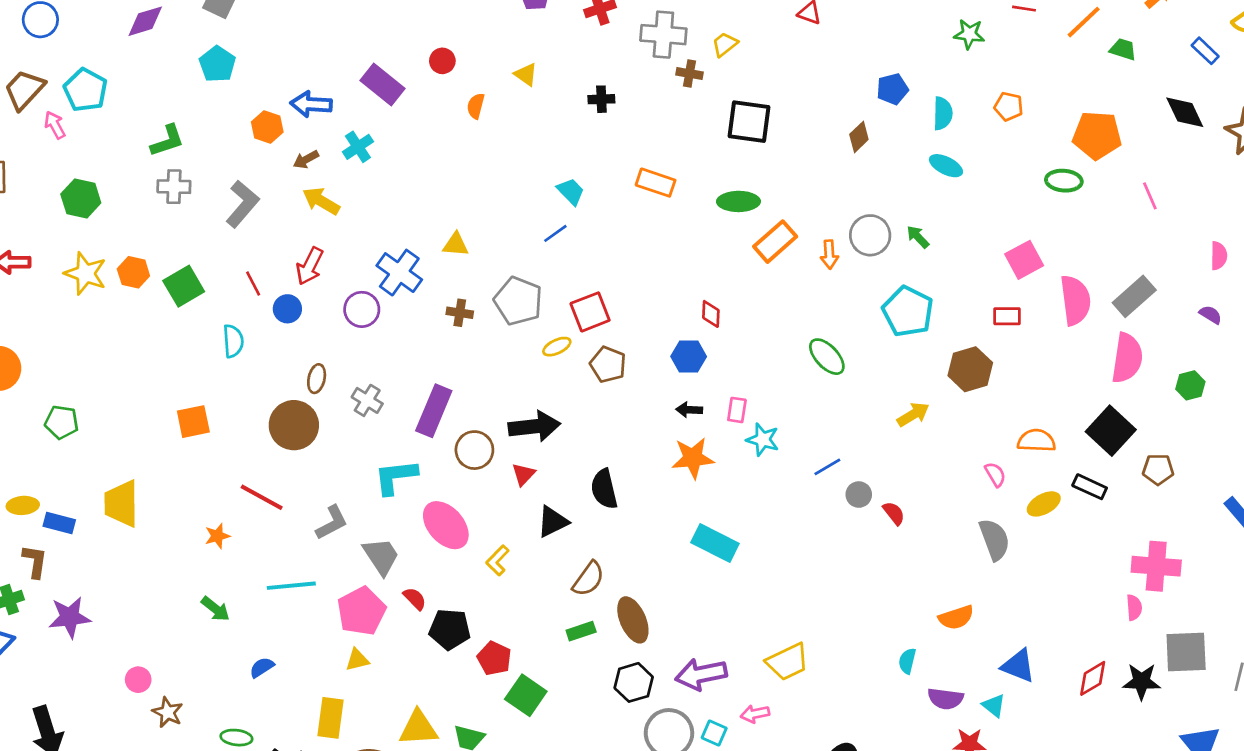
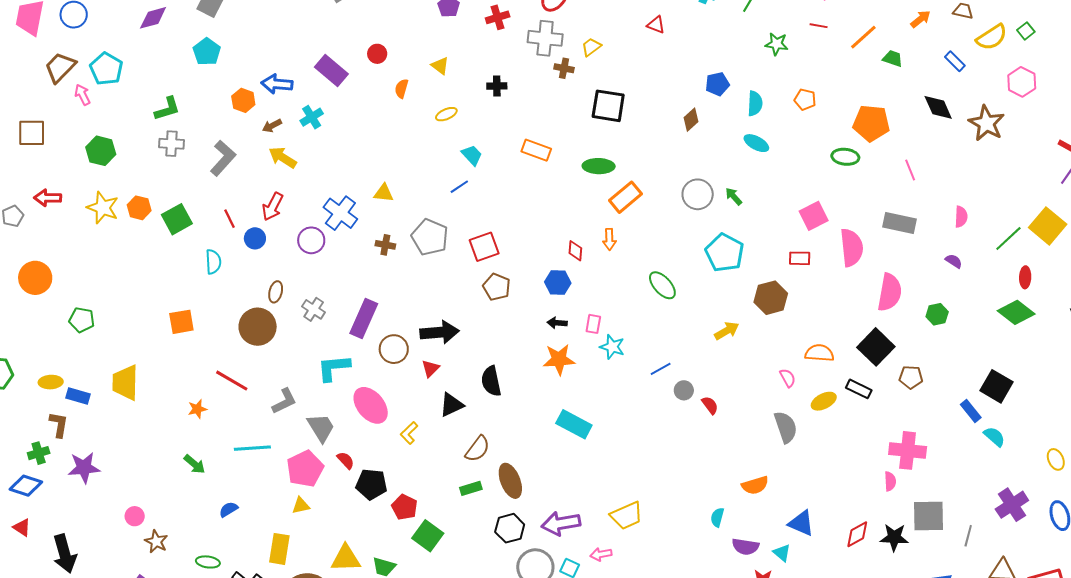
orange arrow: (829, 255) -> (609, 239), moved
gray rectangle: (1134, 296) -> (900, 223), moved, turned 52
yellow ellipse: (557, 347) -> (446, 114), moved

